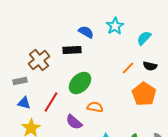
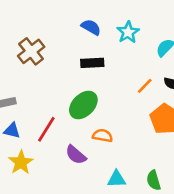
blue semicircle: (86, 32) -> (91, 27), moved
black rectangle: (72, 50) -> (92, 63), moved
brown cross: (39, 60) -> (31, 51), moved

